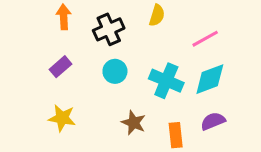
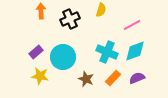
purple rectangle: (60, 67) -> (36, 52), moved
cyan circle: (115, 71) -> (63, 57), moved, size x1.6
orange rectangle: (176, 135) -> (113, 78), moved, turned 49

